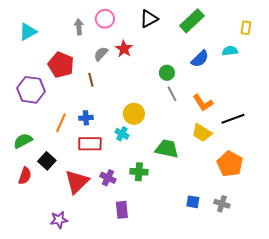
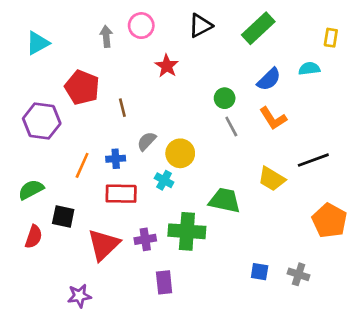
gray semicircle: (101, 54) -> (147, 141), moved
orange L-shape: (203, 103) -> (273, 118), moved
black square: (47, 161) -> (63, 217), turned -30
orange pentagon: (230, 164) -> (329, 221), moved
green cross: (139, 172) -> (187, 231), size x1.5
purple cross: (108, 178) -> (145, 239), turned -35

